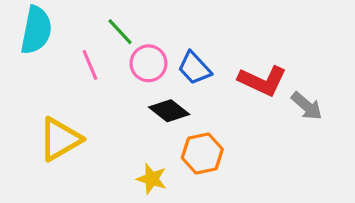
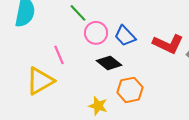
pink line: (90, 65) -> (59, 55), moved

